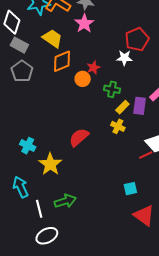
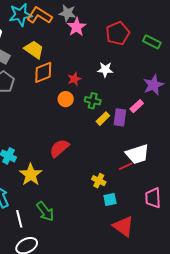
pink star: (84, 23) -> (77, 27), moved
red pentagon: (137, 39) -> (118, 33), moved
orange circle: (83, 79) -> (66, 99), moved
yellow cross: (118, 126) -> (99, 181), moved
green arrow: (65, 201) -> (45, 211), turned 70

